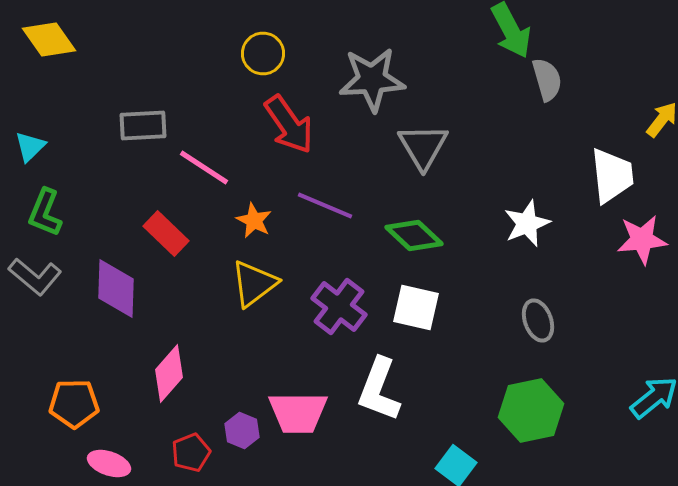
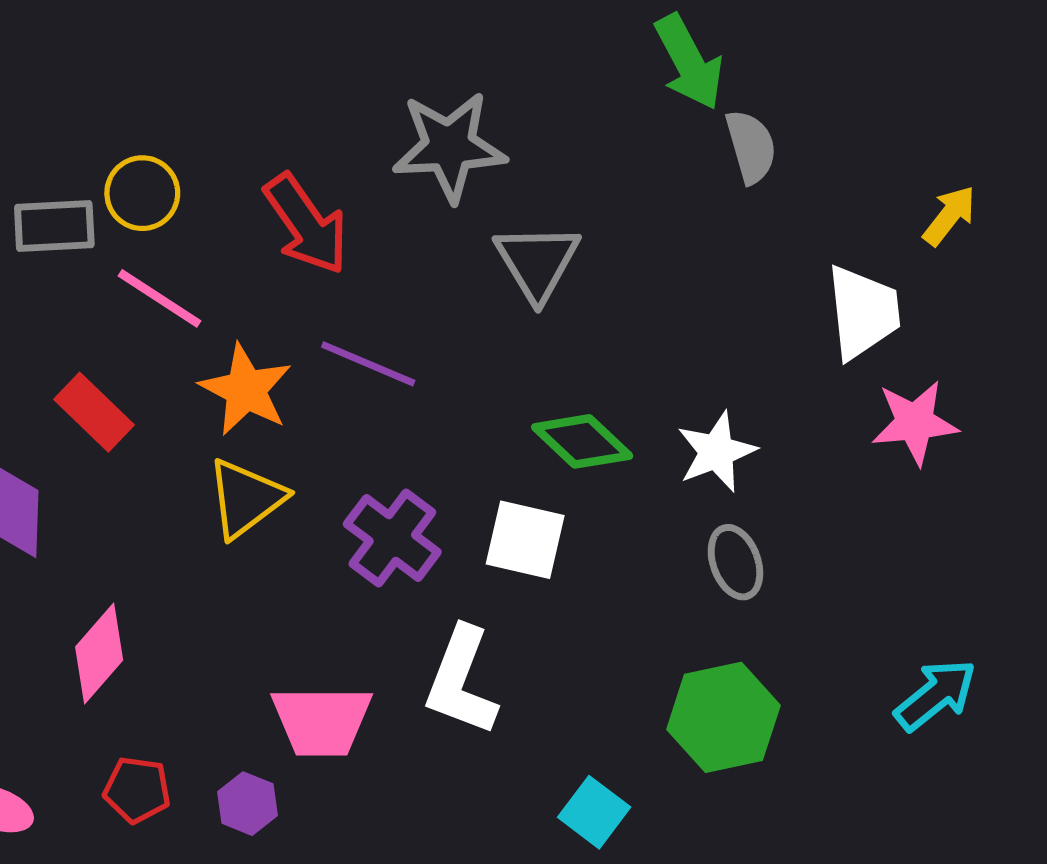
yellow circle: (263, 54) -> (142, 193), moved
orange star: (254, 220) -> (246, 390), size x1.5
white star: (527, 224) -> (717, 452), moved
green diamond: (414, 236) -> (582, 441), moved
purple hexagon: (242, 430) -> (247, 804), moved
red pentagon: (191, 452) -> (137, 790), turned 30

